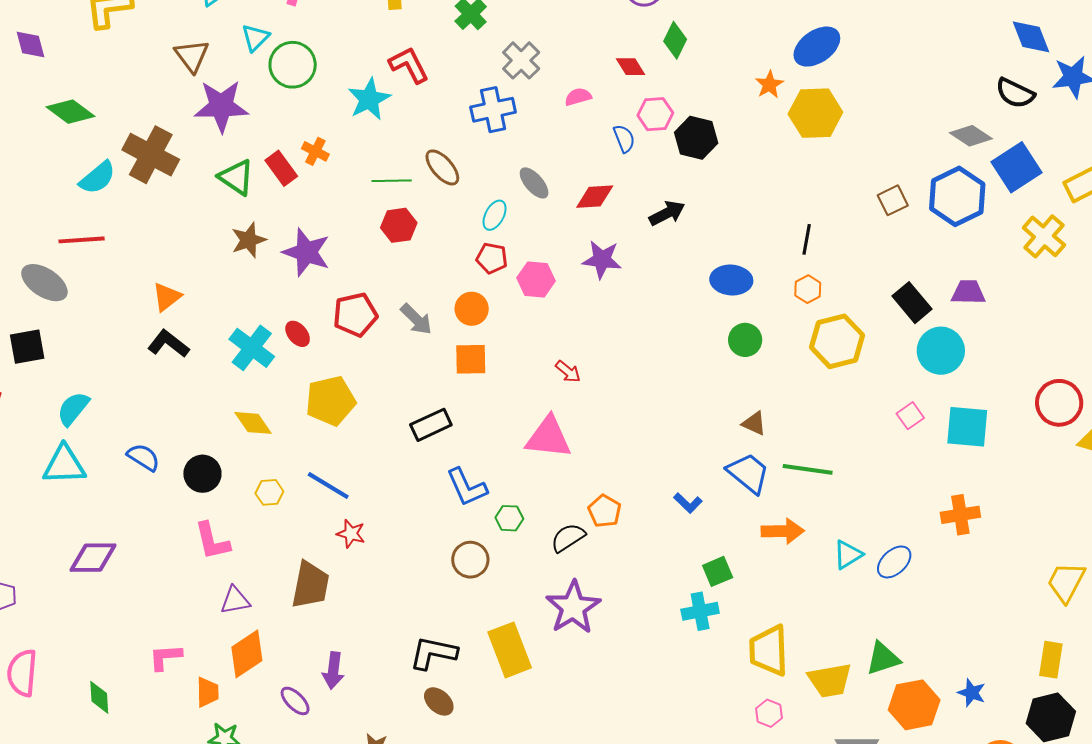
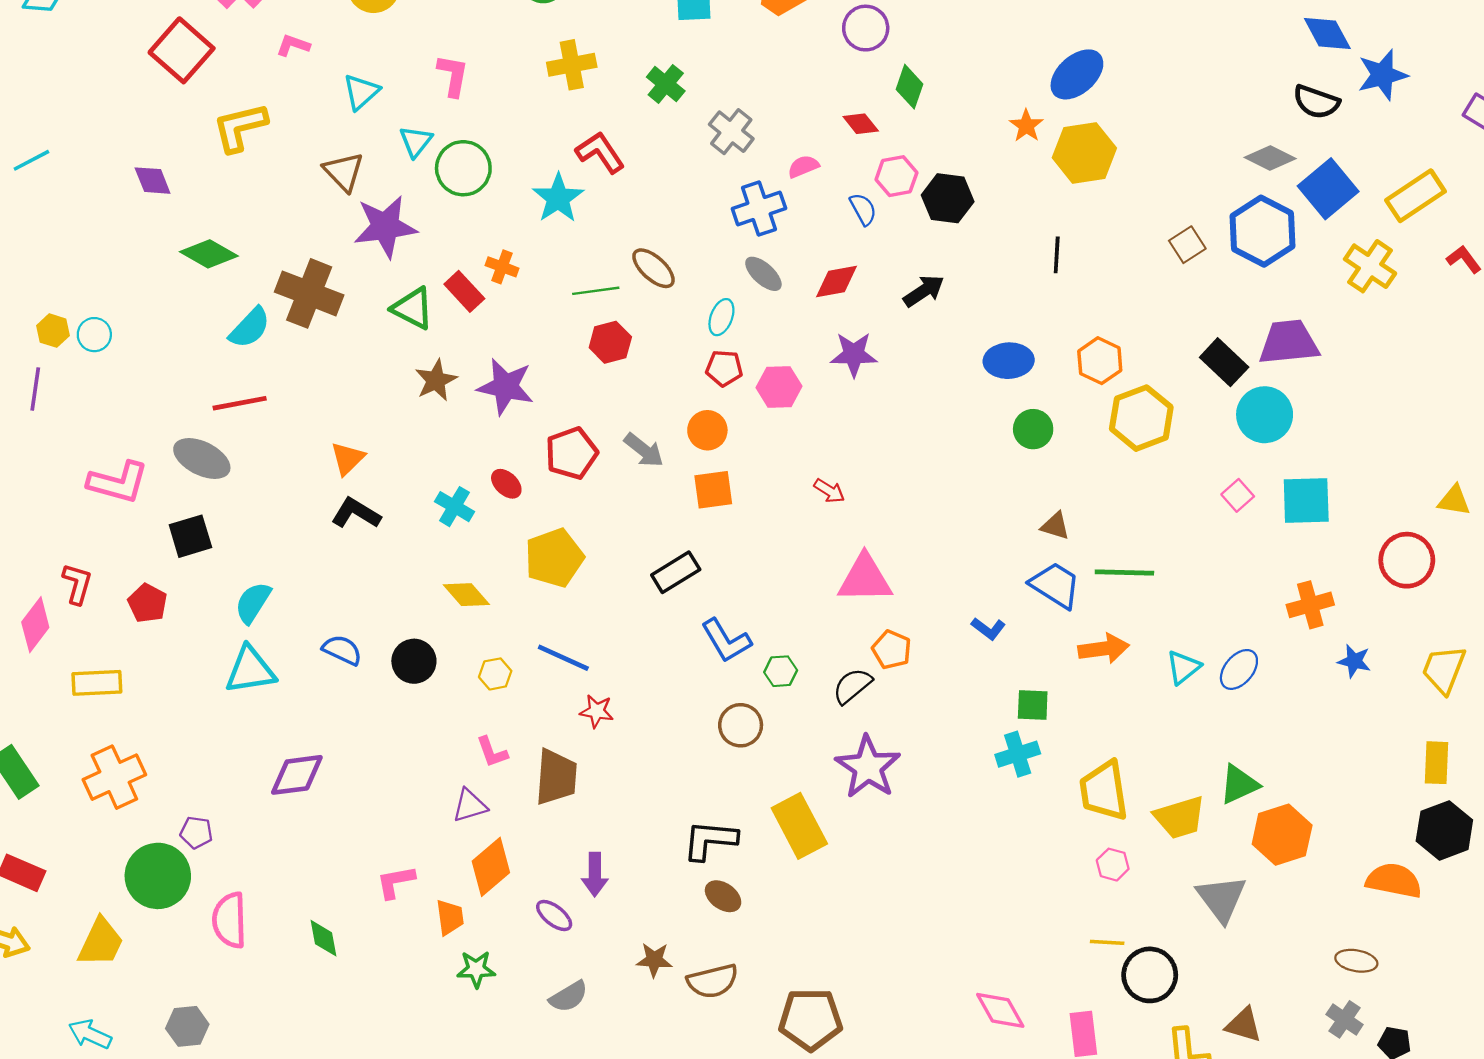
blue cross: (493, 110) -> (759, 209), moved
black line: (807, 239) -> (1057, 255), moved
orange hexagon: (808, 289) -> (1100, 361), size x1.4
purple trapezoid: (968, 292) -> (1289, 342), size x1.5
cyan cross: (252, 348) -> (454, 507), size x0.7
red circle: (1059, 403) -> (1407, 560), moved
pink triangle: (548, 437) -> (865, 579), moved
pink L-shape: (212, 541) -> (492, 752), moved, size x0.7
green square: (718, 571) -> (1033, 705), turned 32
blue star: (972, 693) -> (1354, 661), moved

